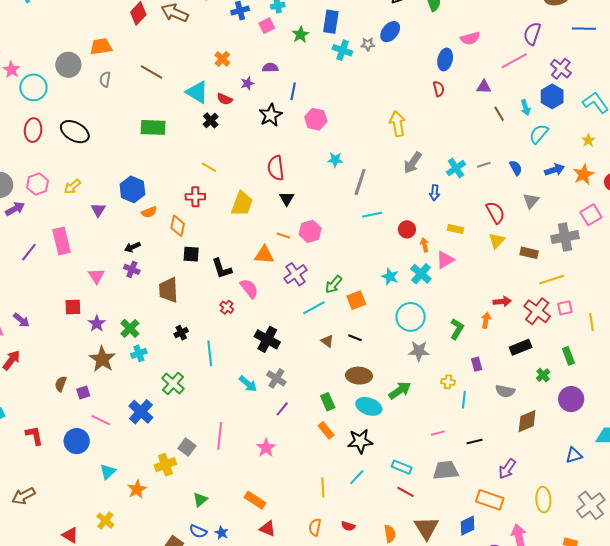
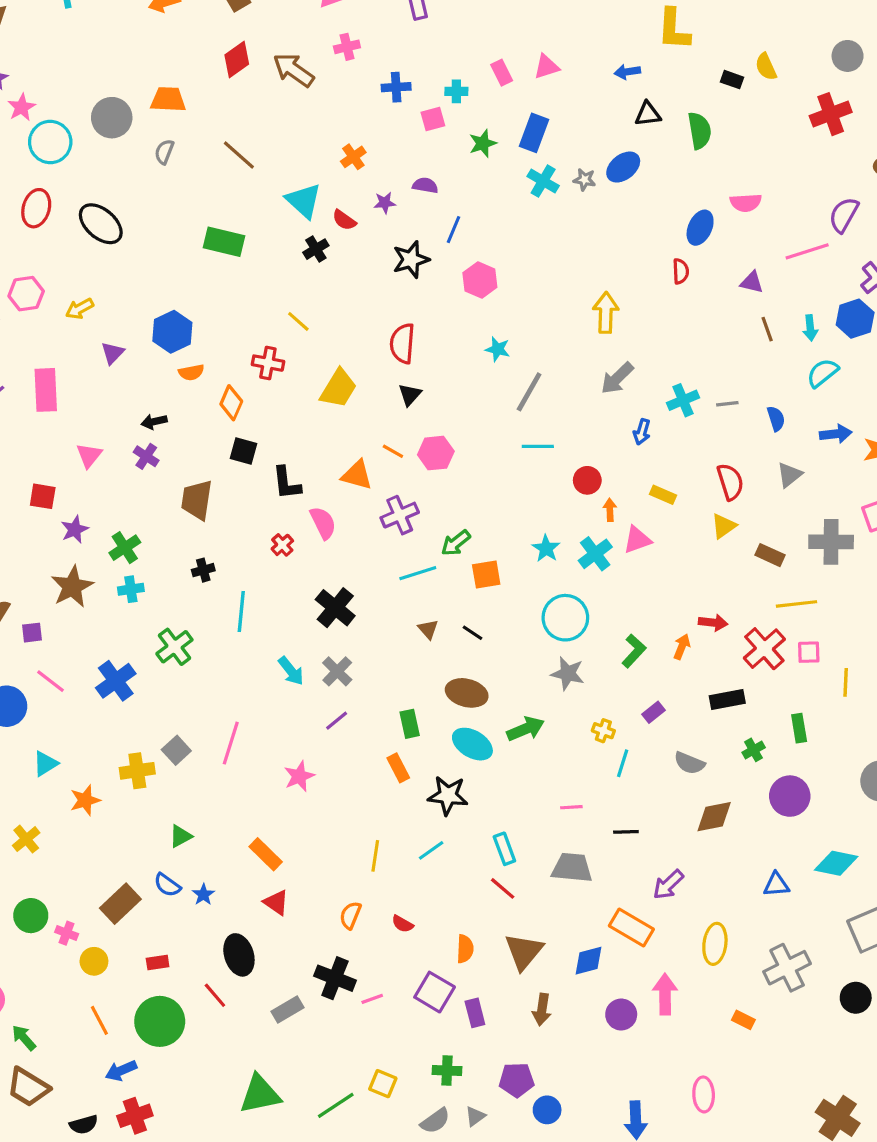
purple rectangle: (477, 364) -> (653, 712), turned 56
cyan rectangle: (402, 467) -> (504, 849), turned 36

